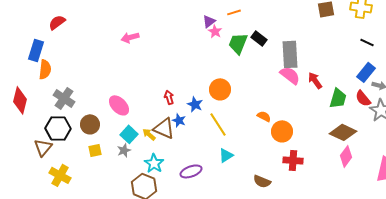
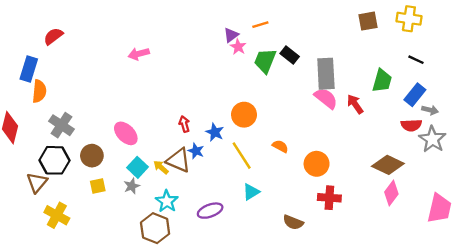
green trapezoid: (338, 98) -> (382, 81), moved
red semicircle: (363, 98) -> (411, 125), turned -54
orange semicircle: (264, 116) -> (280, 146), moved

